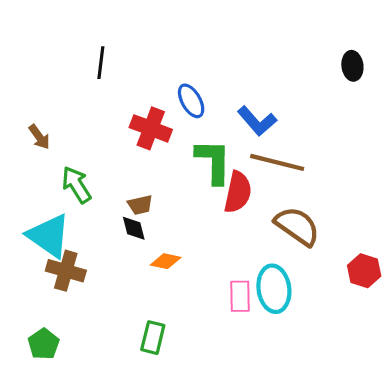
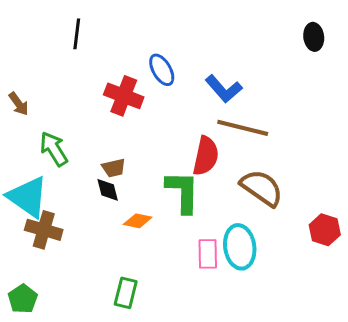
green L-shape: (213, 161) -> (183, 192), moved

